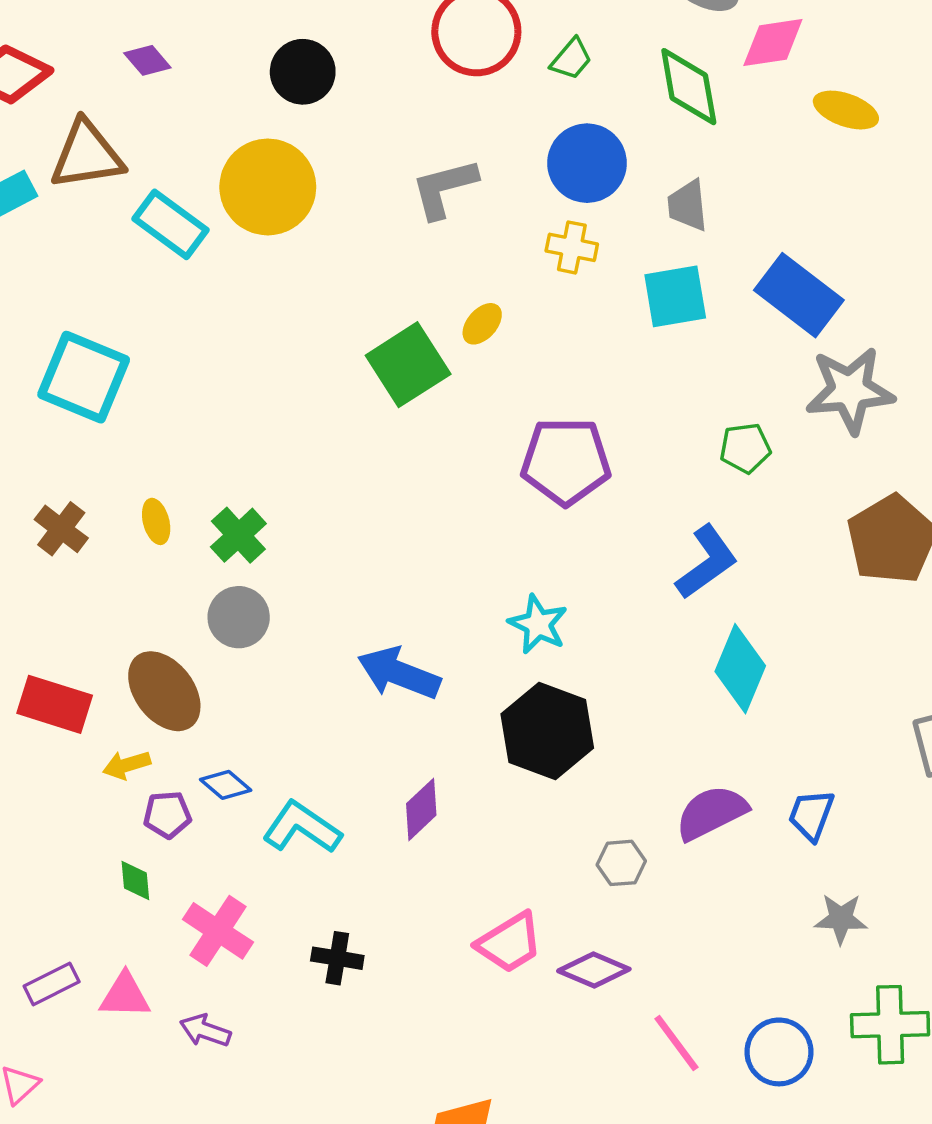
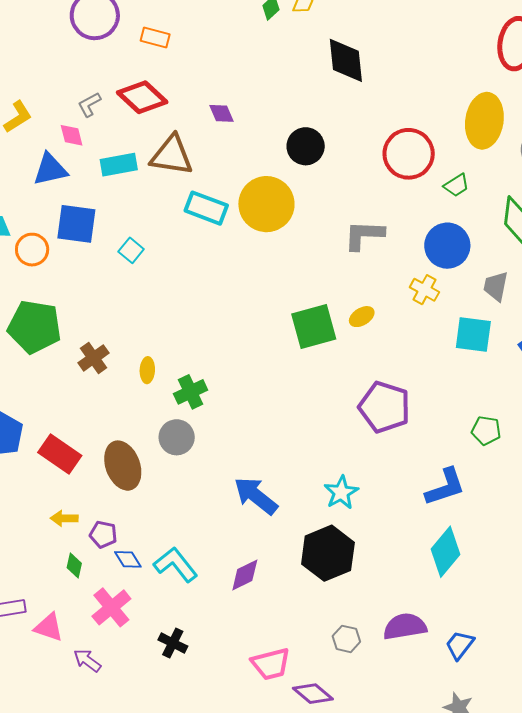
cyan rectangle: (170, 224) -> (206, 208), turned -33
cyan square: (84, 377) -> (131, 250), moved, size x0.5
yellow arrow: (127, 765) -> (64, 518), moved
blue diamond: (226, 785) -> (128, 559), moved

